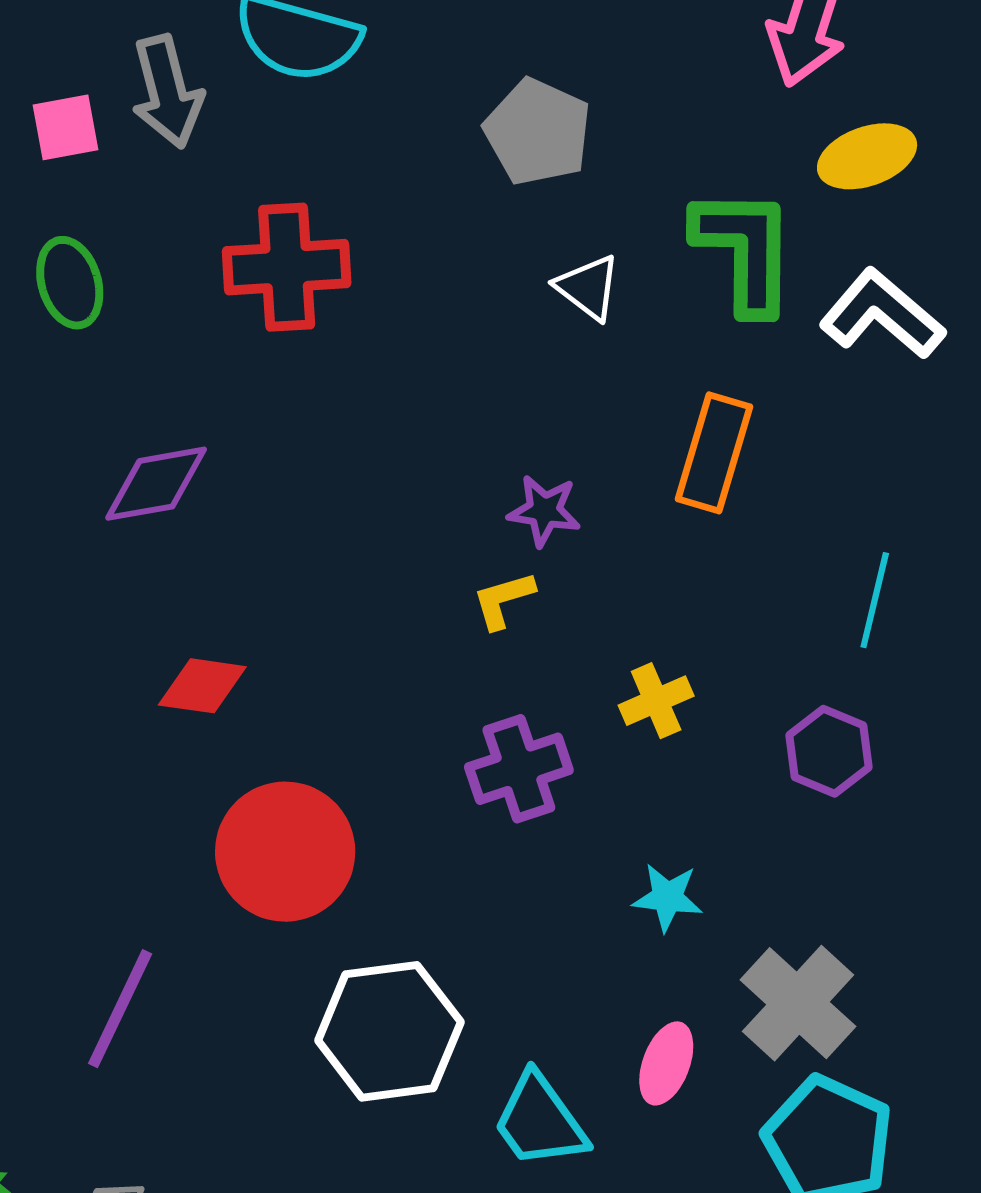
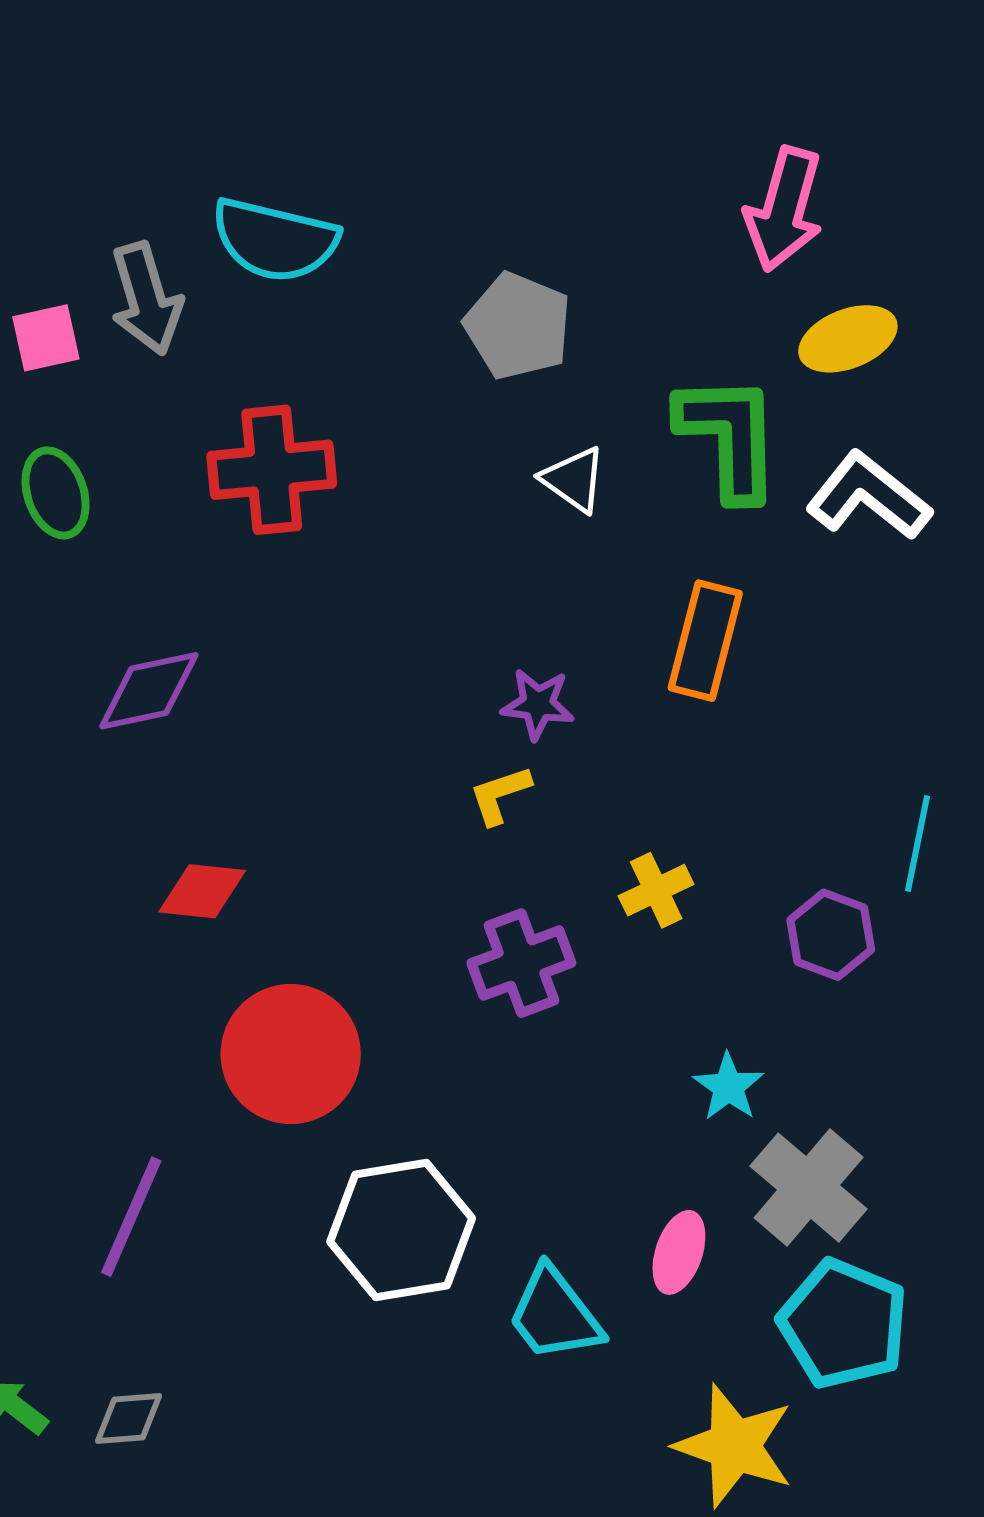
cyan line: (875, 600) -> (918, 843), moved
cyan star: (667, 897) -> (728, 1087), moved, turned 30

